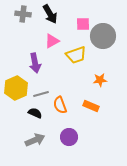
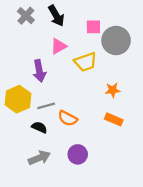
gray cross: (23, 14) -> (26, 16), turned 35
orange semicircle: (60, 105) -> (68, 118), turned -42
orange rectangle: (91, 106) -> (114, 119), moved

